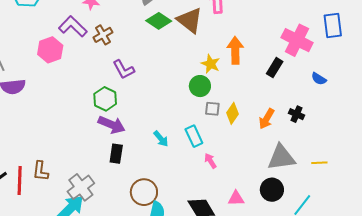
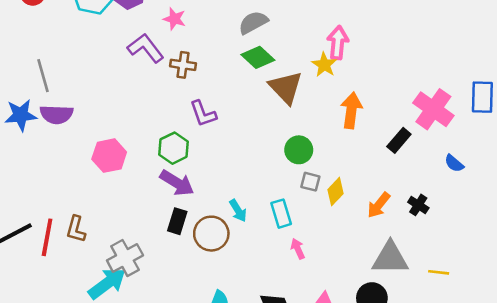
brown triangle: (190, 20) -> (286, 87), moved
brown cross: (103, 35) -> (183, 65), turned 30
pink hexagon: (50, 50) -> (109, 156), moved
yellow star: (211, 64) -> (324, 65), moved
brown circle: (144, 192) -> (211, 234), moved

